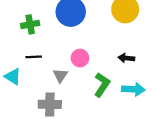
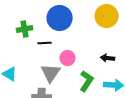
black line: (34, 57) -> (45, 43), moved
gray triangle: (60, 75) -> (51, 73), size x1.5

